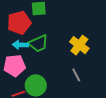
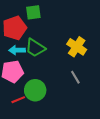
green trapezoid: (38, 43) -> (35, 48), turned 60

